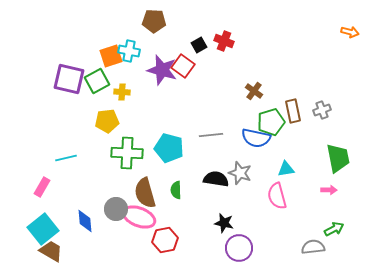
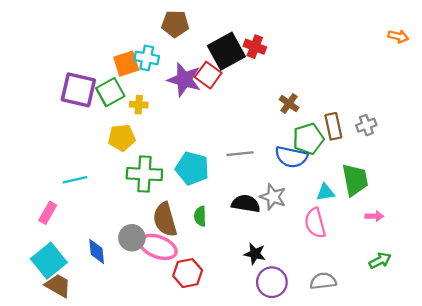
black square: (199, 45) -> (226, 51), size x2.0
green trapezoid: (338, 158) -> (355, 180), moved
gray semicircle: (313, 247) -> (323, 281), moved

